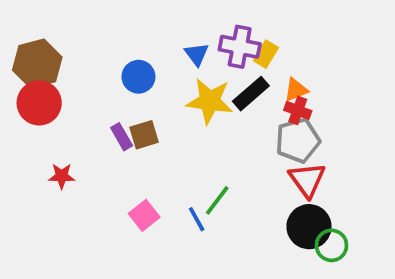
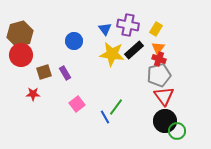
yellow rectangle: (266, 54) -> (156, 29), moved
orange triangle: (296, 90) -> (158, 48), turned -32
brown square: (144, 135) -> (44, 72), moved
pink square: (144, 215) -> (77, 104), moved

